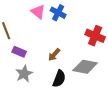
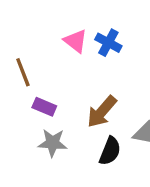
brown arrow: (54, 55) -> (102, 112), size x1.5
gray star: (24, 74) -> (53, 143), turned 30

